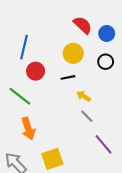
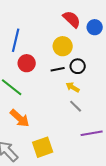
black circle: (106, 62) -> (78, 66), moved
orange arrow: (28, 129) -> (20, 118), turned -30
purple line: (104, 144) -> (92, 133), turned -60

